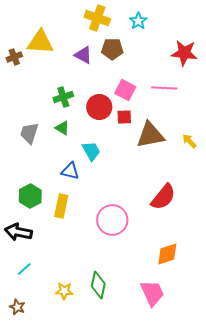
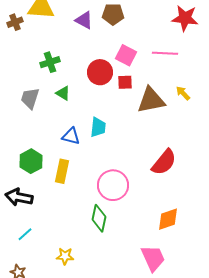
green cross: (63, 97) -> (50, 62), moved
yellow arrow: (189, 141) -> (183, 93), moved
cyan trapezoid: (91, 151) -> (98, 127), moved, turned 35
green diamond: (98, 285) -> (99, 218), moved

